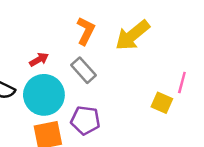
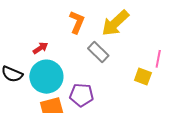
gray rectangle: (83, 70) -> (98, 52), moved

